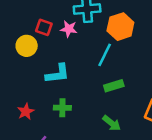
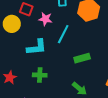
pink star: (69, 29) -> (45, 19), moved
cyan line: (105, 55) -> (63, 34), moved

